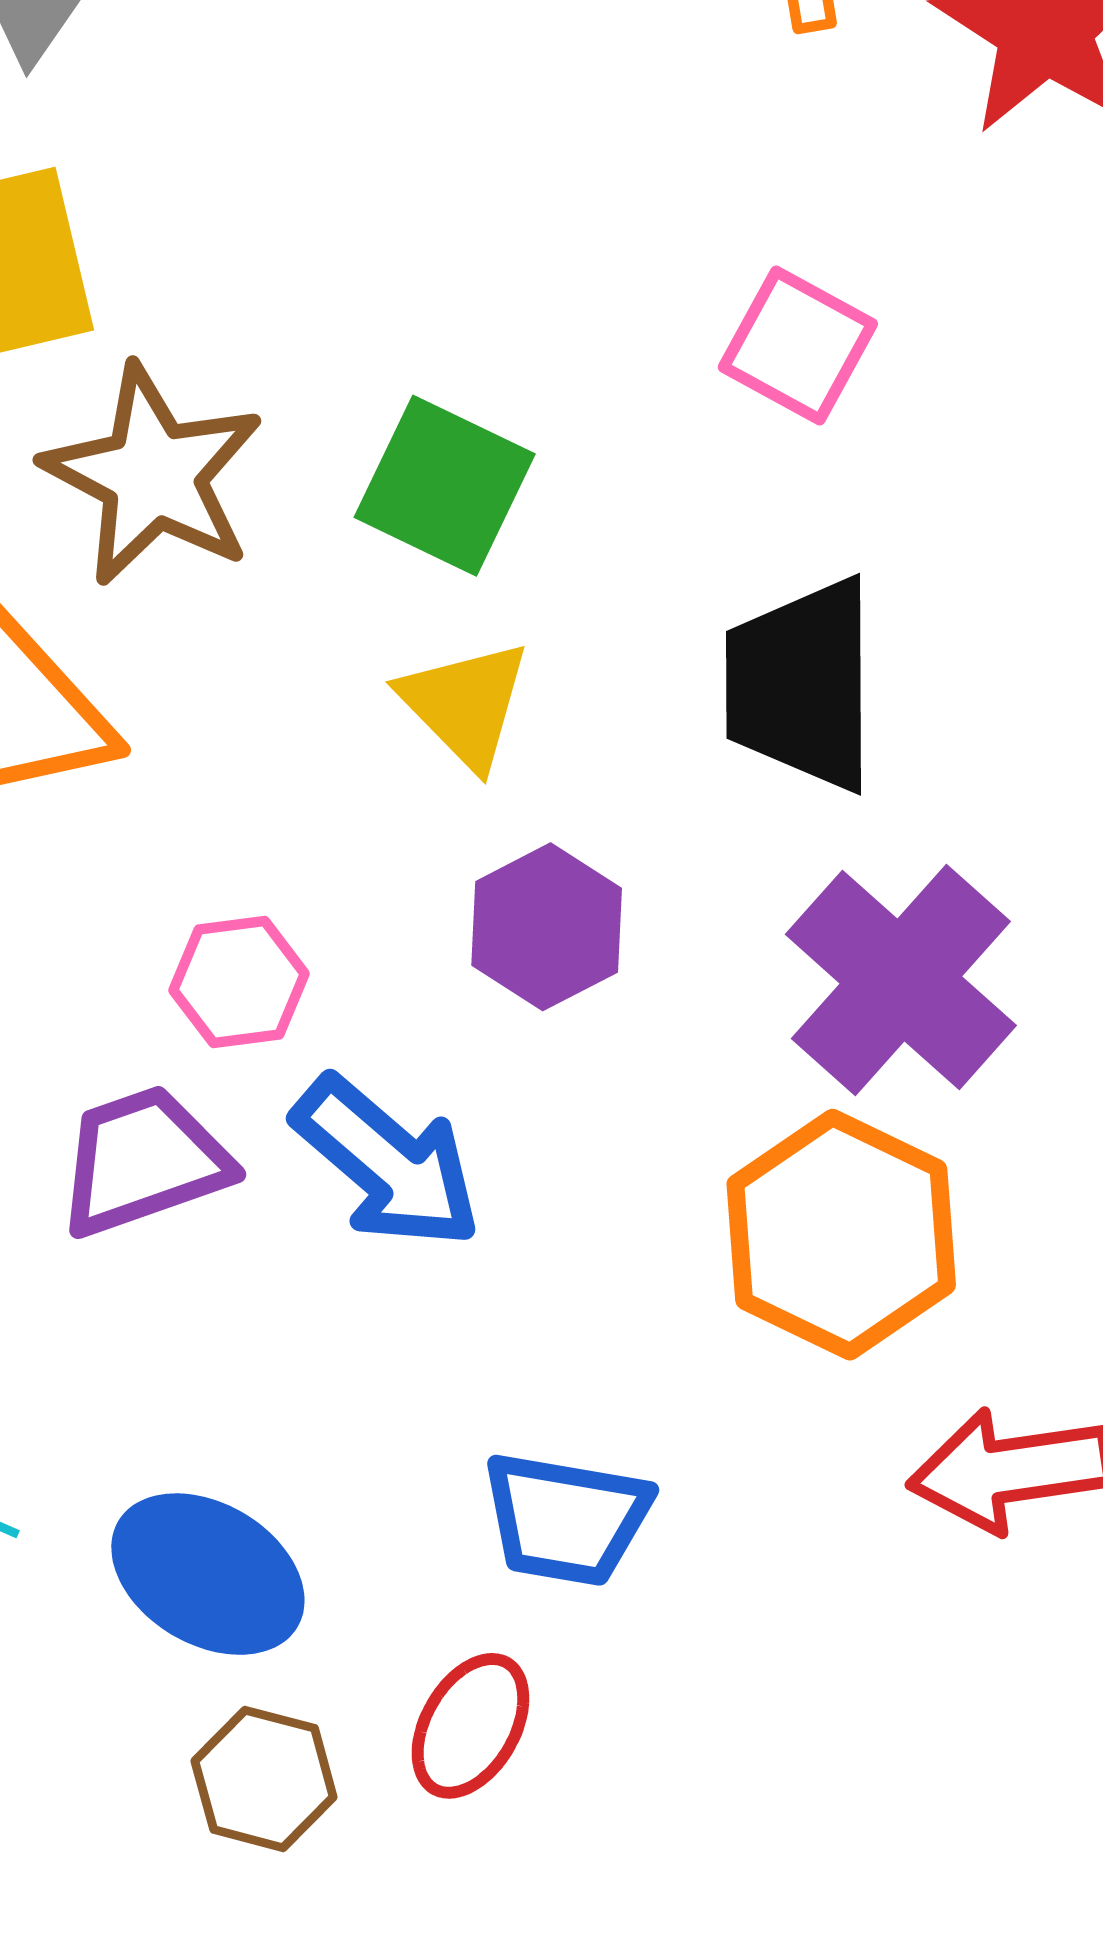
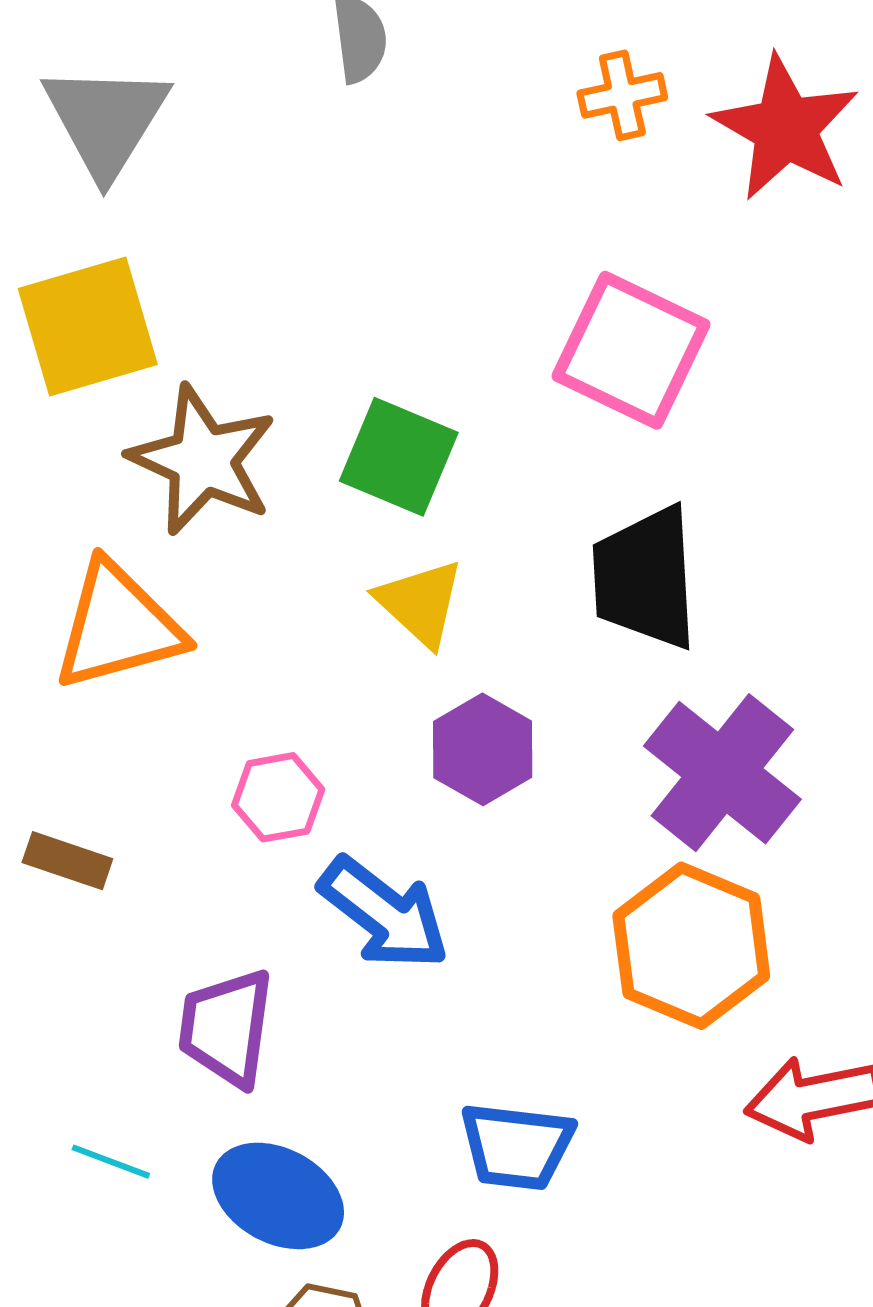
pink square: (798, 345) -> (631, 350), size x1.5
purple trapezoid: (143, 1161) -> (226, 1028), moved, turned -60

